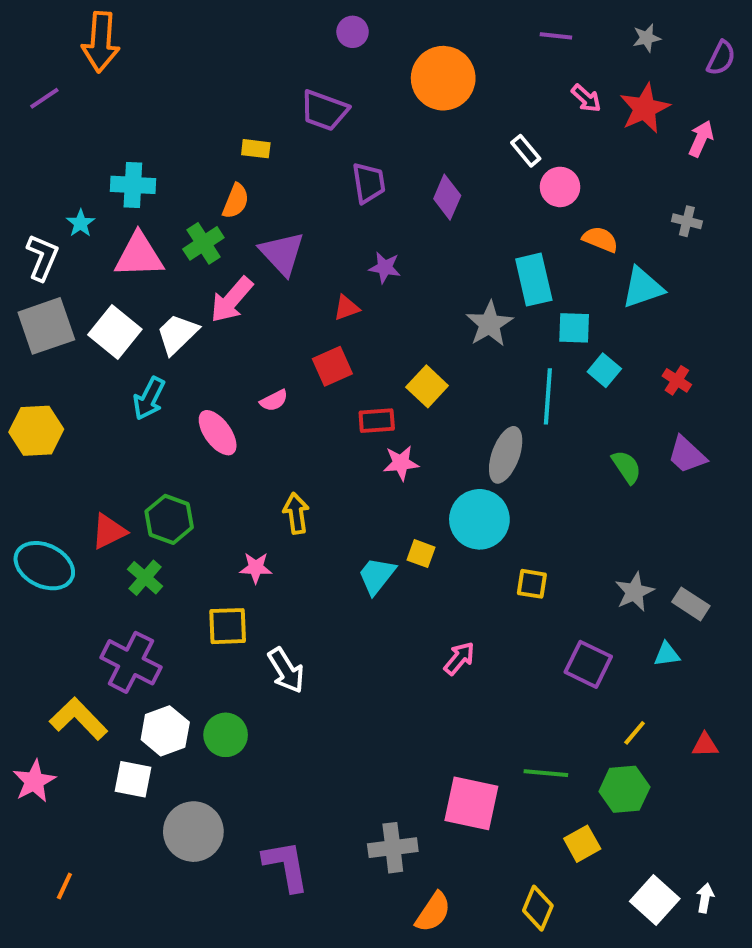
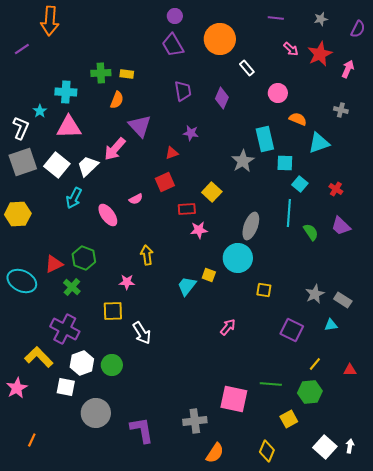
purple trapezoid: (324, 110) -> (173, 45), moved, turned 40
white rectangle: (526, 151) -> (247, 68), moved
green cross: (203, 243) -> (101, 73), moved, turned 30
cyan line: (548, 396) -> (289, 213), moved

